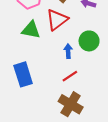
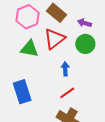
green circle: (89, 41) -> (85, 44), moved

